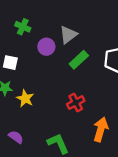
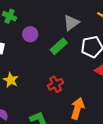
gray triangle: (68, 35) -> (71, 23), moved

